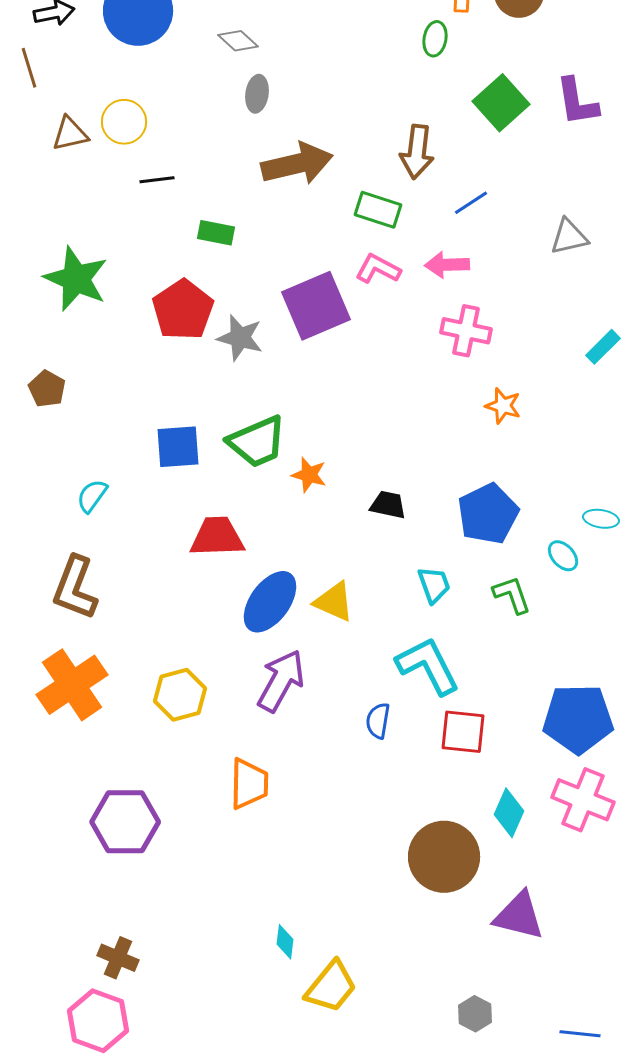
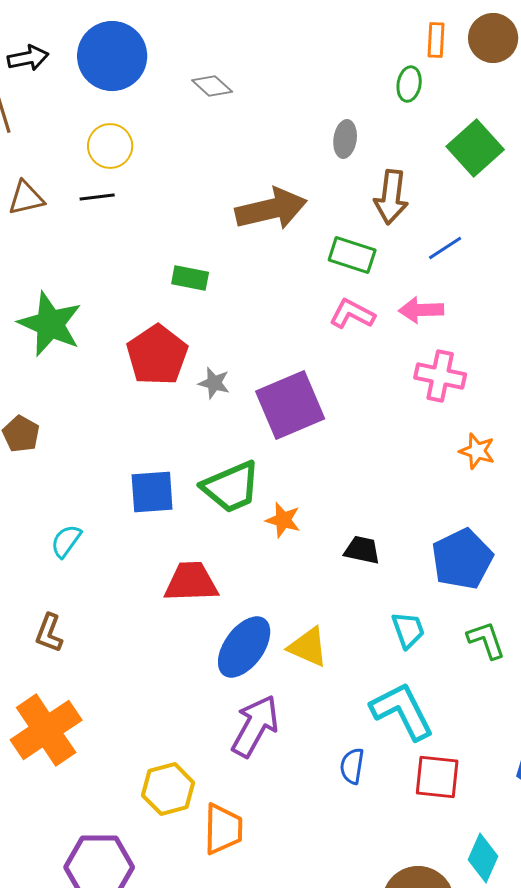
gray ellipse: (257, 94) -> (345, 139), moved
yellow circle: (124, 122) -> (110, 146), moved
brown triangle: (70, 134) -> (26, 198), moved
black line: (157, 180) -> (97, 197), moved
purple square: (316, 306) -> (290, 405), moved
gray star: (240, 338) -> (214, 383), size x0.7
brown L-shape: (75, 588) -> (49, 633), size x0.6
yellow hexagon: (180, 695) -> (168, 789), moved

